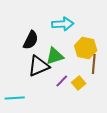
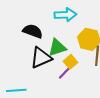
black semicircle: (31, 40) -> (33, 31), turned -96
yellow square: (79, 83) -> (71, 62), moved

